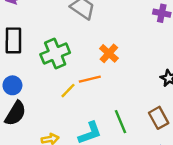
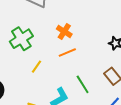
orange line: (90, 79) -> (67, 52), moved

